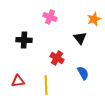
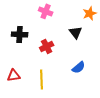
red cross: (57, 58) -> (47, 46), moved, turned 32
blue semicircle: (83, 73) -> (79, 67), turned 80

